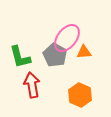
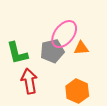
gray pentagon: (55, 55) -> (52, 51), turned 30

